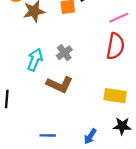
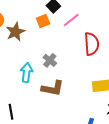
pink line: (119, 18) -> (71, 20), moved

